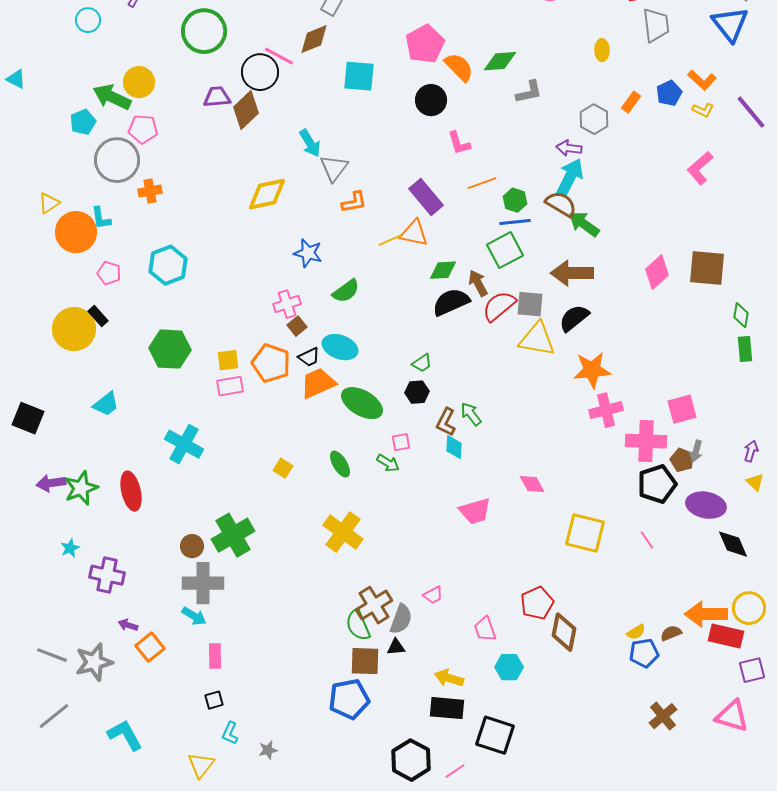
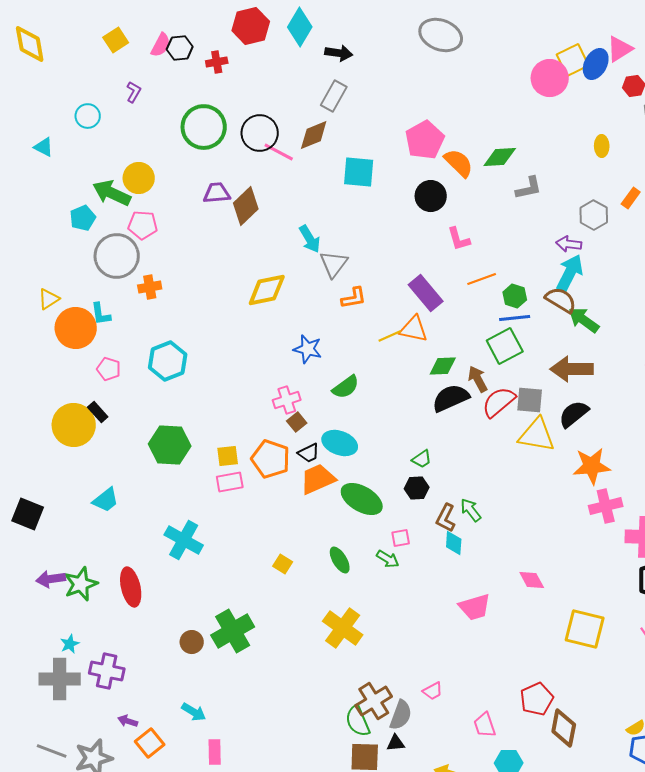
black circle: (260, 72) -> (260, 133), moved
cyan triangle: (16, 79) -> (44, 147), moved
gray cross: (203, 583) -> (60, 679), moved

